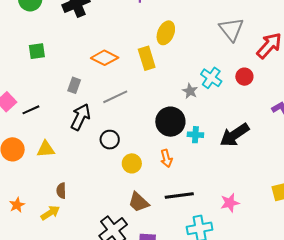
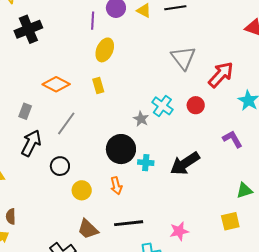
yellow ellipse: (166, 33) -> (105, 50), moved
yellow rectangle: (147, 58) -> (98, 85), size x0.7
gray line: (115, 97) -> (66, 123), turned -30

